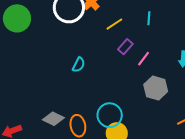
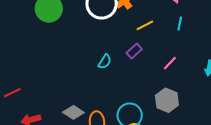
purple rectangle: (125, 47) -> (134, 51), moved
gray hexagon: (156, 88) -> (167, 100), moved

